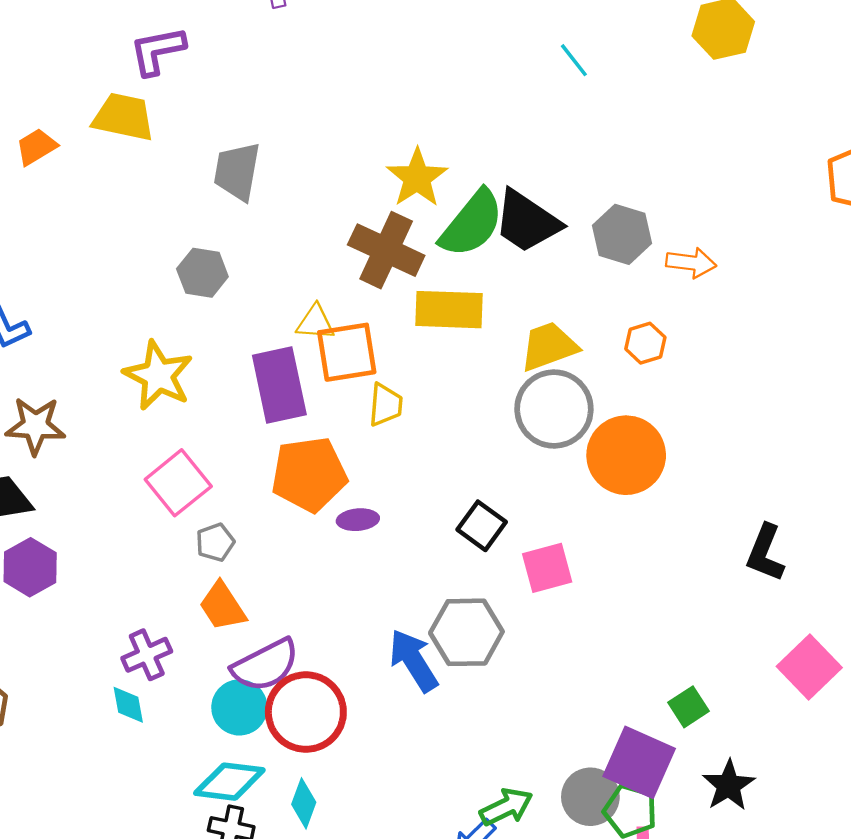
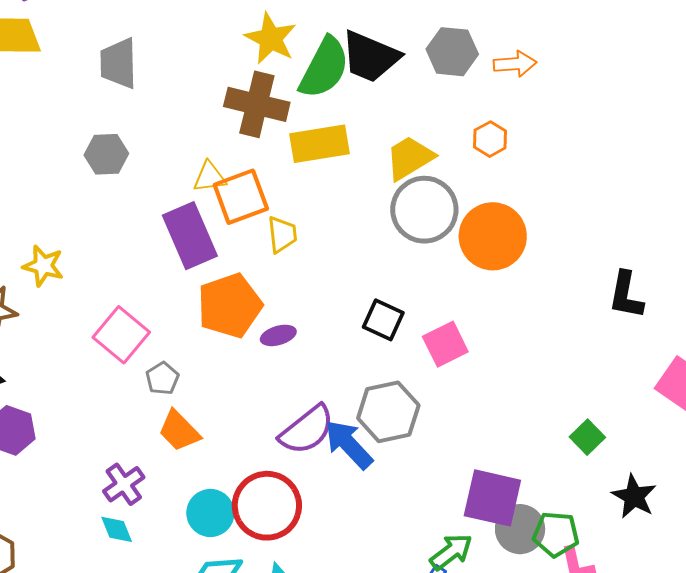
yellow star: (158, 376) -> (43, 266), moved, size x0.7
purple semicircle: (265, 665) -> (307, 430), moved
purple square: (639, 762) -> (492, 498), moved

